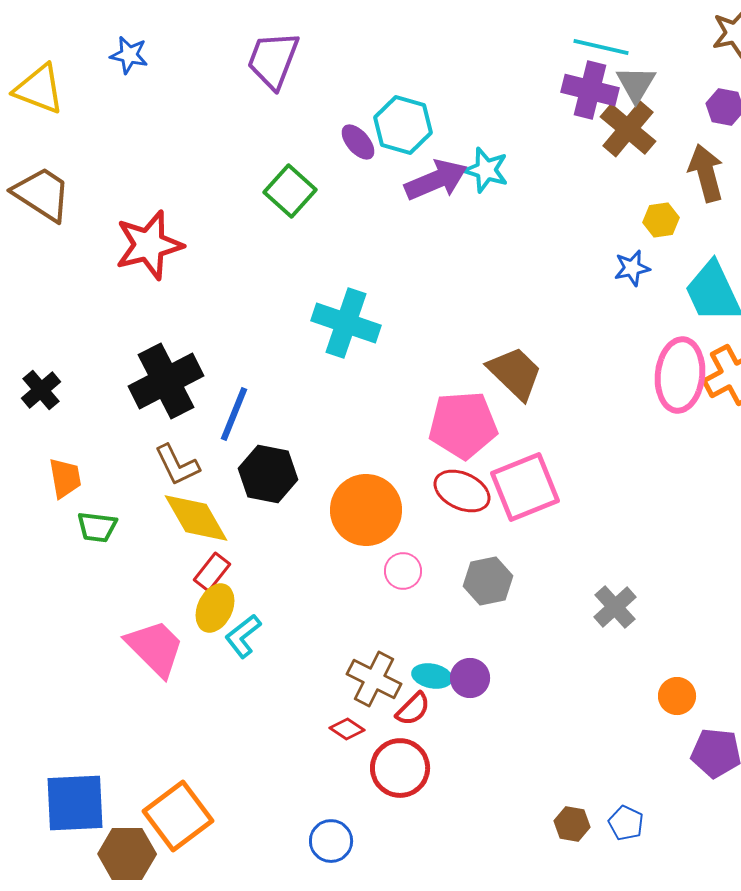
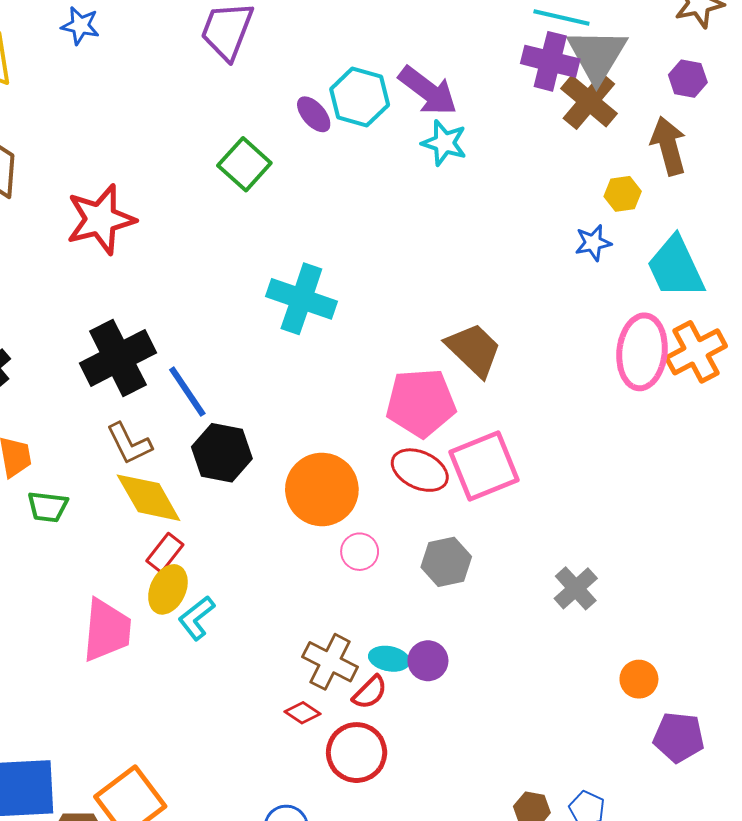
gray triangle: (636, 84) -> (597, 55), size x1.5
purple arrow: (436, 180) -> (428, 91), moved, turned 60
blue line: (234, 414) -> (187, 392), turned -56
pink trapezoid: (155, 648) -> (107, 630), turned 50

